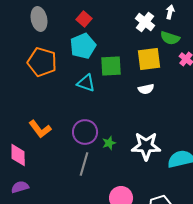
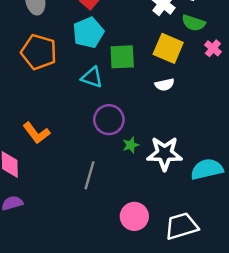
yellow square: (149, 59) -> (168, 48), turned 30
purple circle: (85, 132) -> (109, 120), moved
green star: (109, 143) -> (131, 145), moved

